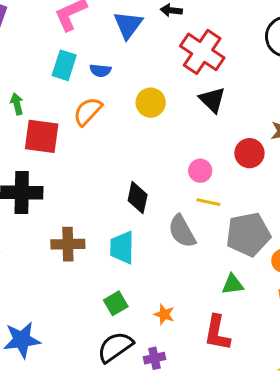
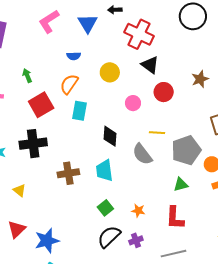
cyan rectangle: (64, 65) -> (80, 111), moved
green arrow: (17, 104) -> (27, 76), moved
red square: (42, 136) -> (41, 105), turned -30
red circle: (249, 153) -> (164, 92), moved
pink circle: (200, 171) -> (133, 103), moved

